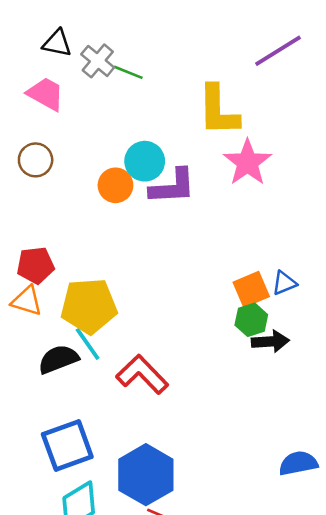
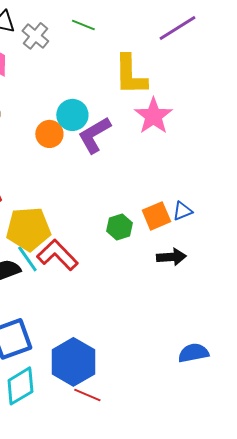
green line: (128, 72) -> (83, 25), moved
purple L-shape: (173, 187) -> (94, 135), turned 153
green hexagon: (251, 320) -> (119, 227), moved
red L-shape: (142, 374) -> (57, 255), moved

